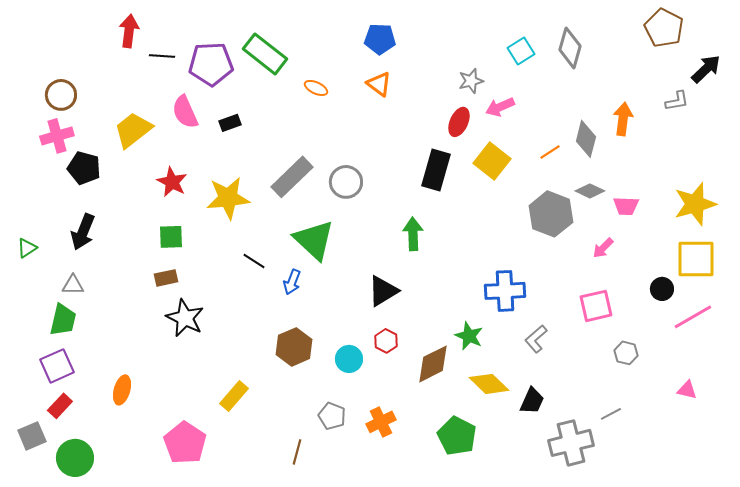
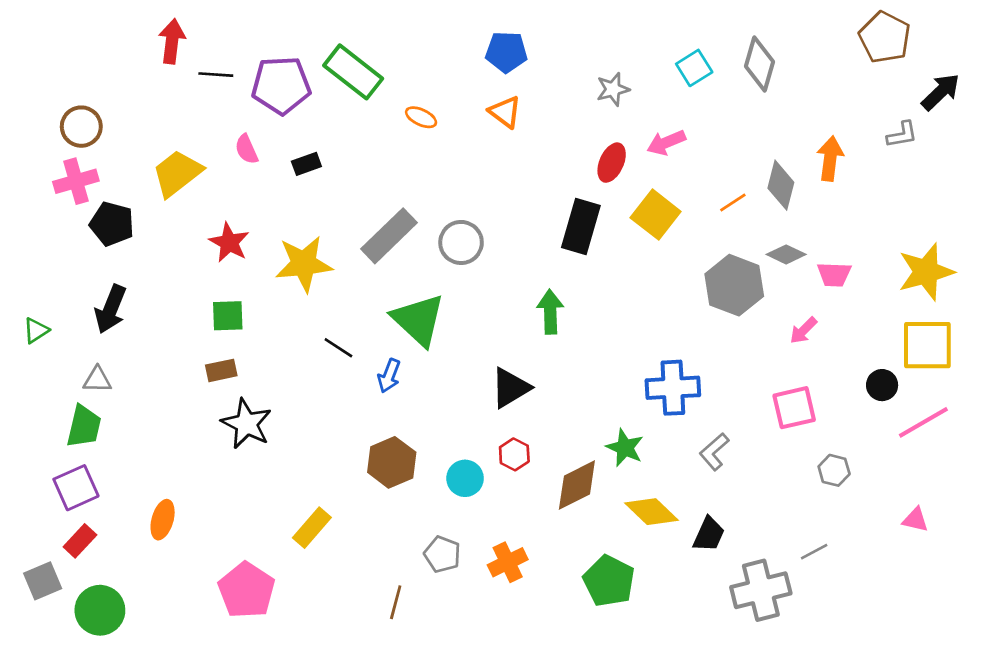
gray star: (471, 81) -> (613, 89), moved
pink semicircle: (185, 112) -> (246, 149), size x0.7

